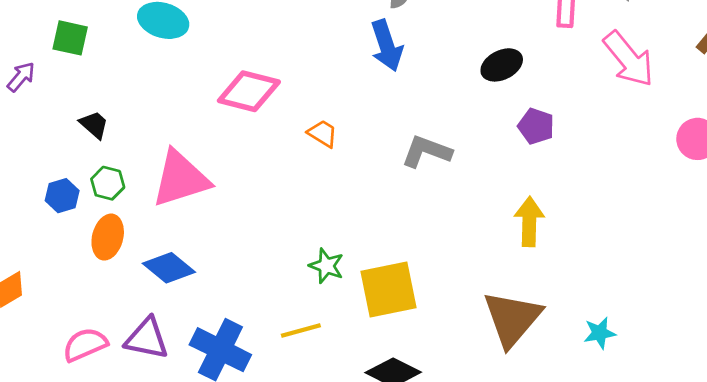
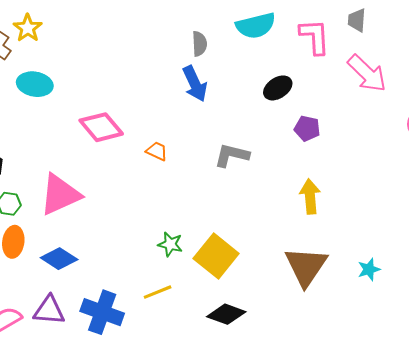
pink diamond: (249, 91) -> (101, 127), turned 42
yellow square: (388, 290) -> (216, 256), turned -33

